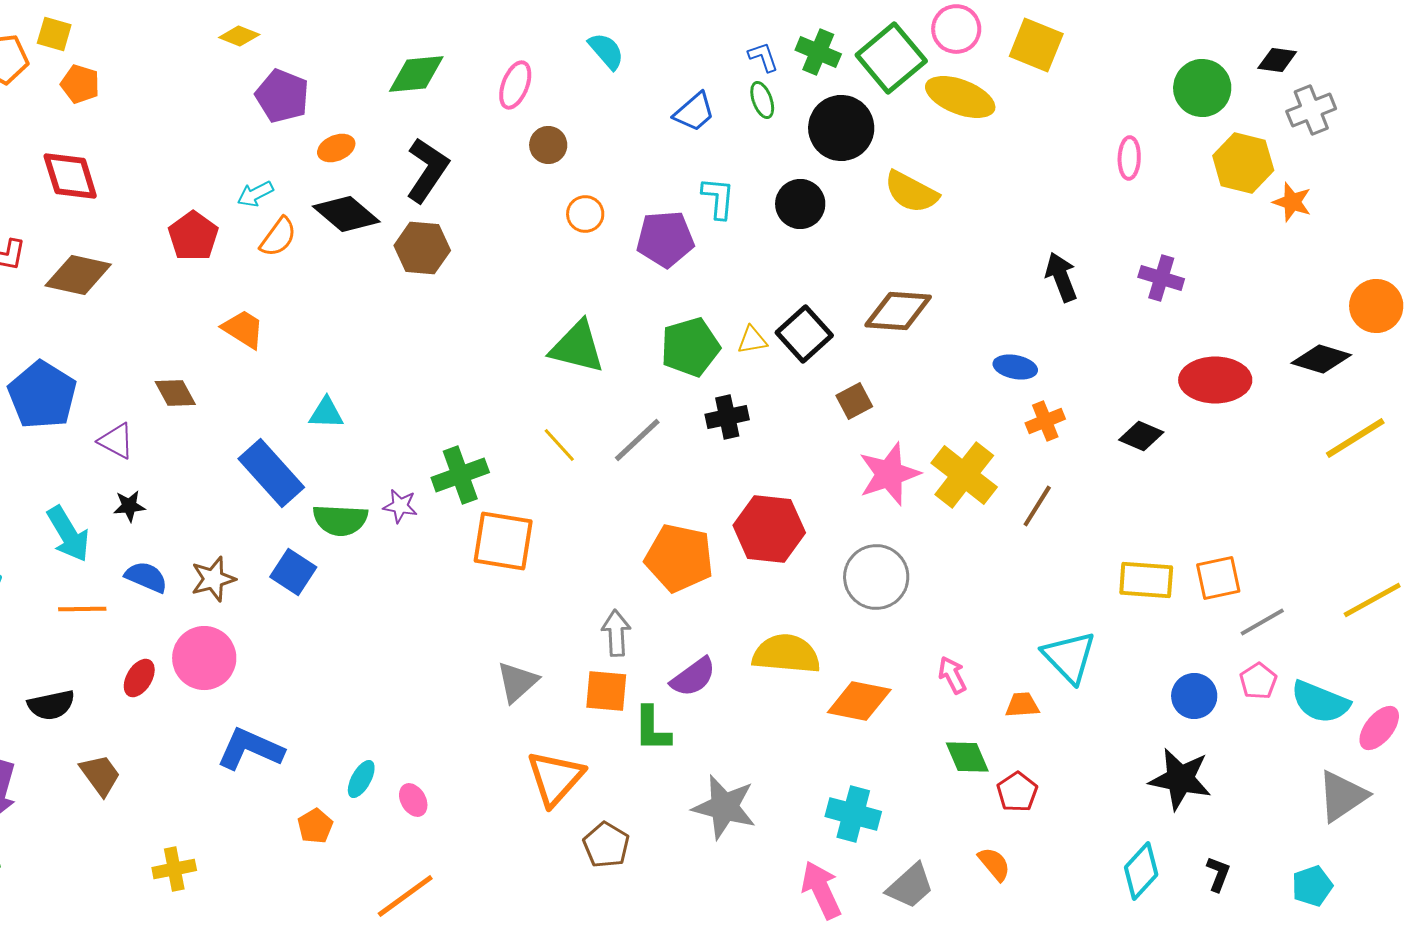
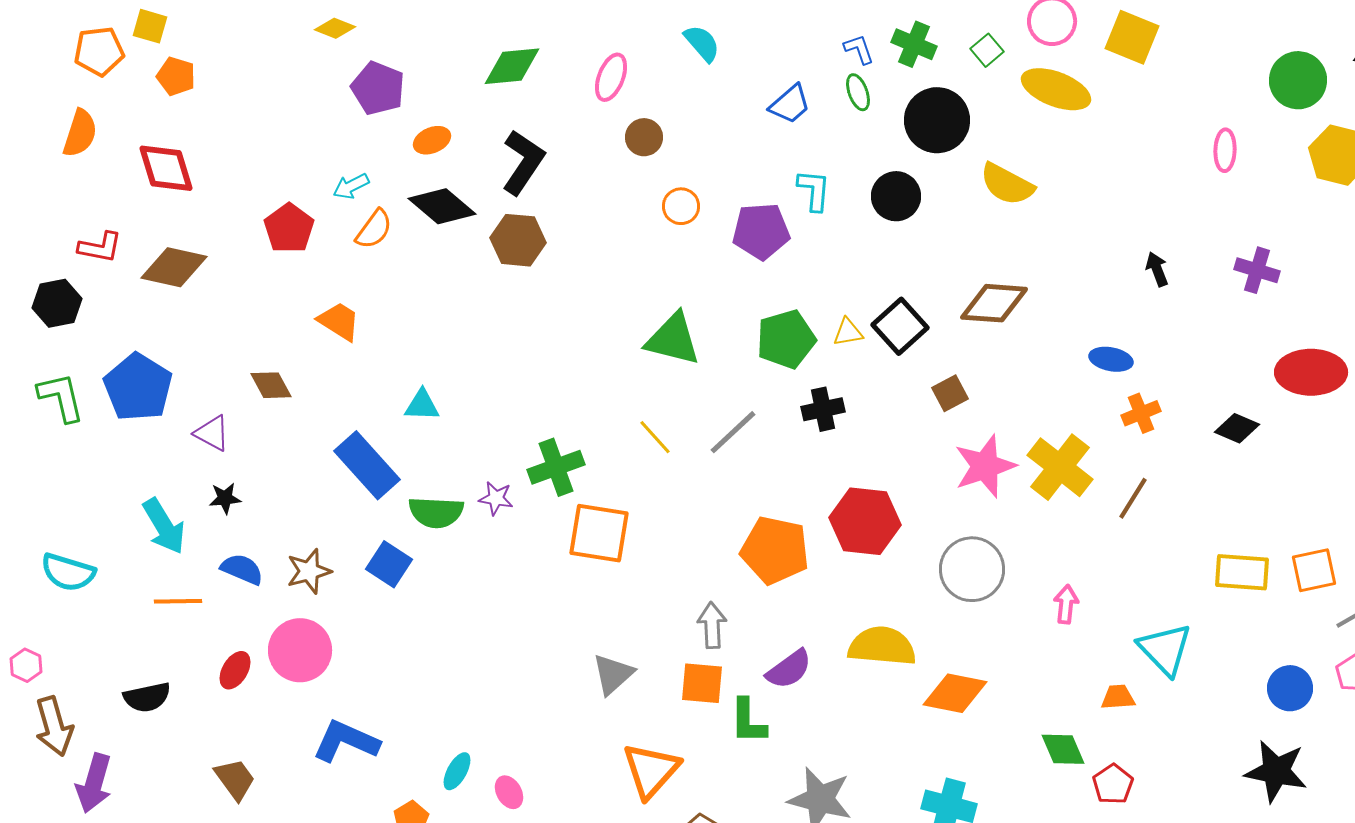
green square: (891, 58) -> (987, 50), size x0.5
black arrow: (1061, 277) -> (1157, 269), size x0.7
pink arrow: (952, 675) -> (1066, 604), moved, turned 33
brown trapezoid: (100, 775) -> (235, 779), moved

